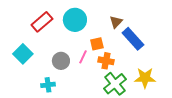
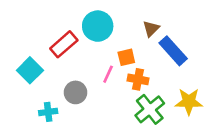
red rectangle: (42, 22) -> (64, 44), moved
gray circle: (61, 61) -> (76, 92), moved
cyan cross: (48, 85) -> (48, 112), moved

